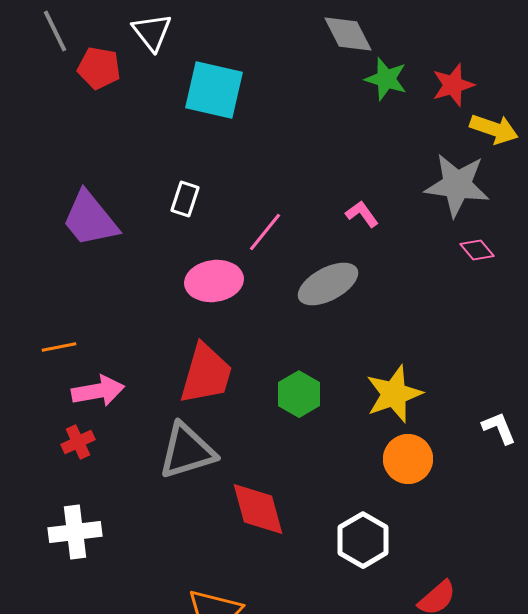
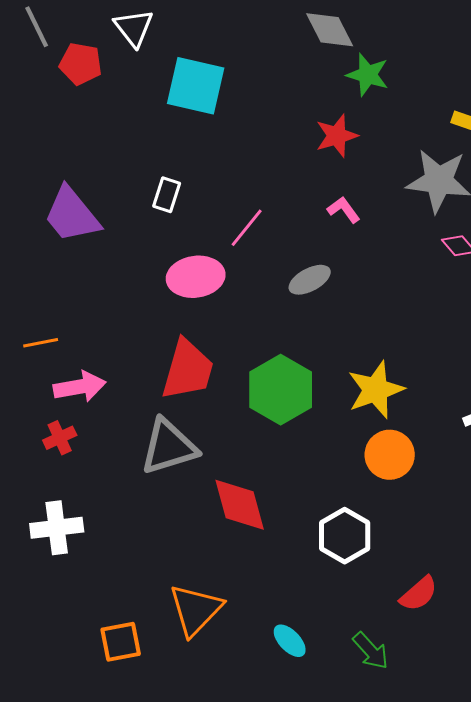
red star: (453, 85) -> (337, 136), moved
gray ellipse: (328, 284) -> (310, 280), size x0.7
green hexagon: (299, 394) -> (281, 390), size x1.5

